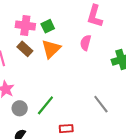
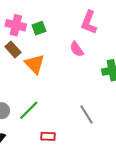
pink semicircle: (86, 43) -> (77, 49), turned -56
orange triangle: (51, 49) -> (35, 64), moved, turned -35

